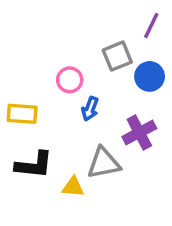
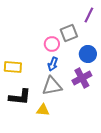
blue circle: (150, 76) -> (88, 54), moved
pink circle: (70, 80) -> (52, 44), moved
gray triangle: (104, 163) -> (52, 86), moved

